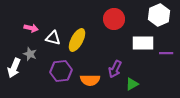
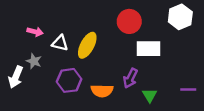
white rectangle: (143, 43) -> (149, 49), moved
purple line: (166, 53) -> (188, 90), moved
green triangle: (132, 84) -> (150, 95), turned -32

